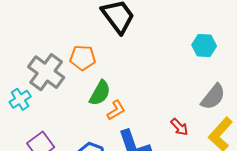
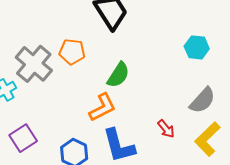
green semicircle: (100, 93) -> (118, 75), moved
orange L-shape: (116, 110) -> (103, 107), size x1.4

